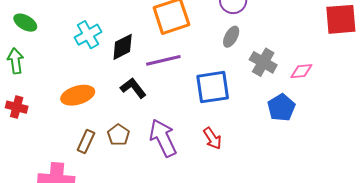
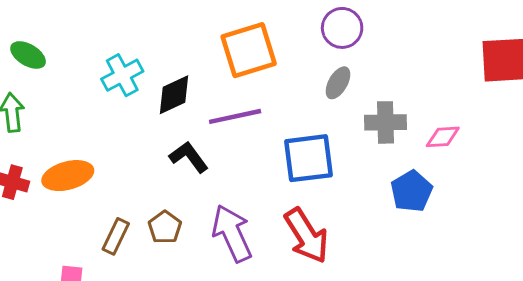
gray cross: (263, 62) -> (386, 122), turned -32
orange ellipse: (78, 95) -> (68, 176), moved
red arrow: (212, 138) -> (306, 236), size x1.6

